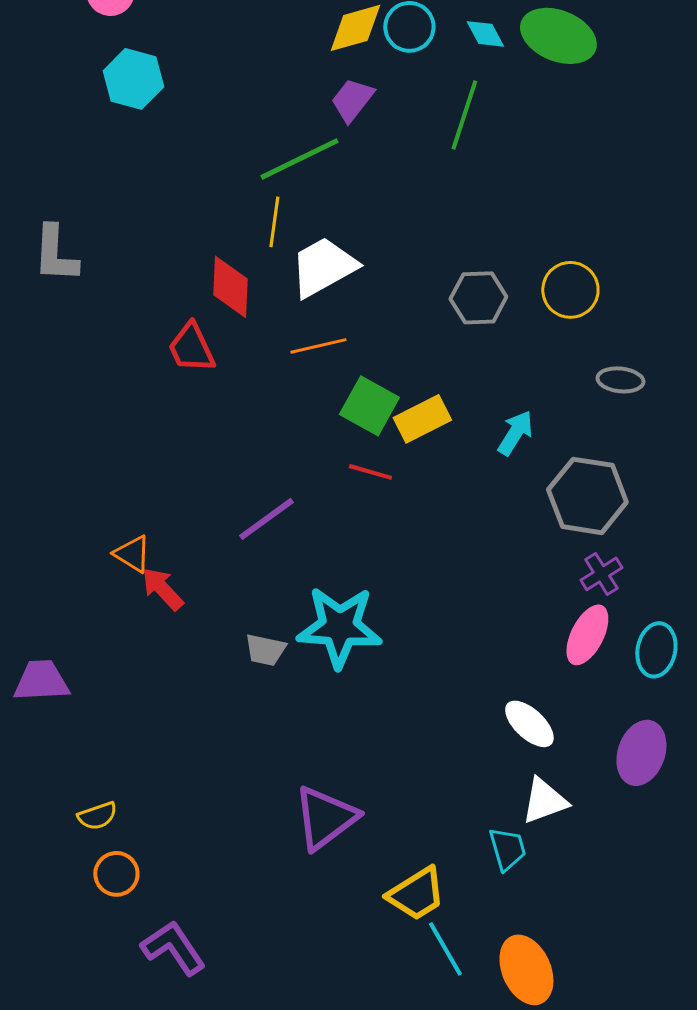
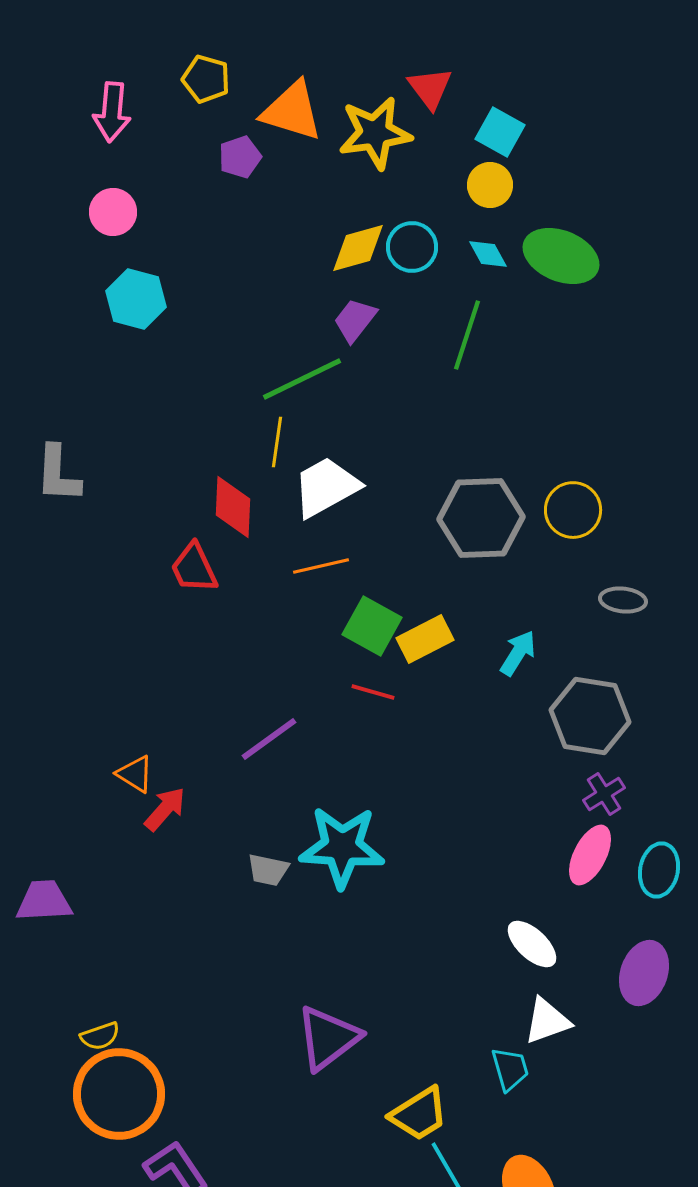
gray hexagon: (478, 298) -> (481, 518), size x1.5
red arrow: (162, 589) -> (165, 809), turned 84
orange circle: (116, 874) -> (119, 1094), size x2.0

